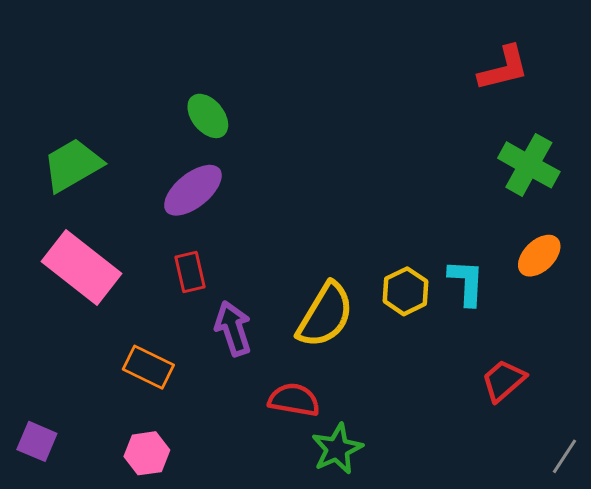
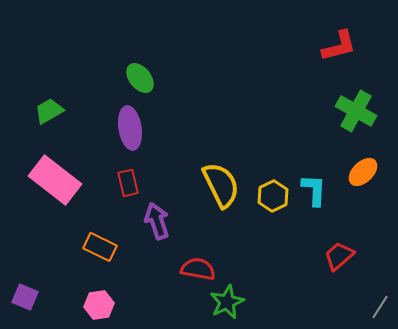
green trapezoid: (73, 165) -> (49, 111), size x0.7
purple ellipse: (193, 190) -> (130, 128), turned -60
yellow semicircle: (325, 315) -> (221, 185), moved, turned -57

